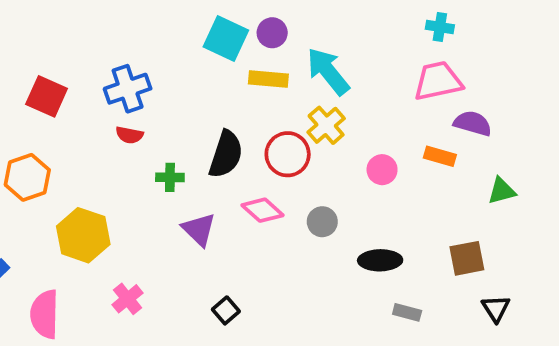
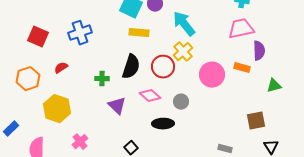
yellow rectangle: (268, 79) -> (139, 33), moved
purple semicircle: (473, 123) -> (259, 51), turned 72
red semicircle: (129, 135) -> (61, 68), moved, turned 136
pink circle: (382, 170) -> (212, 75), size x1.6
black ellipse: (380, 260) -> (163, 124), moved

